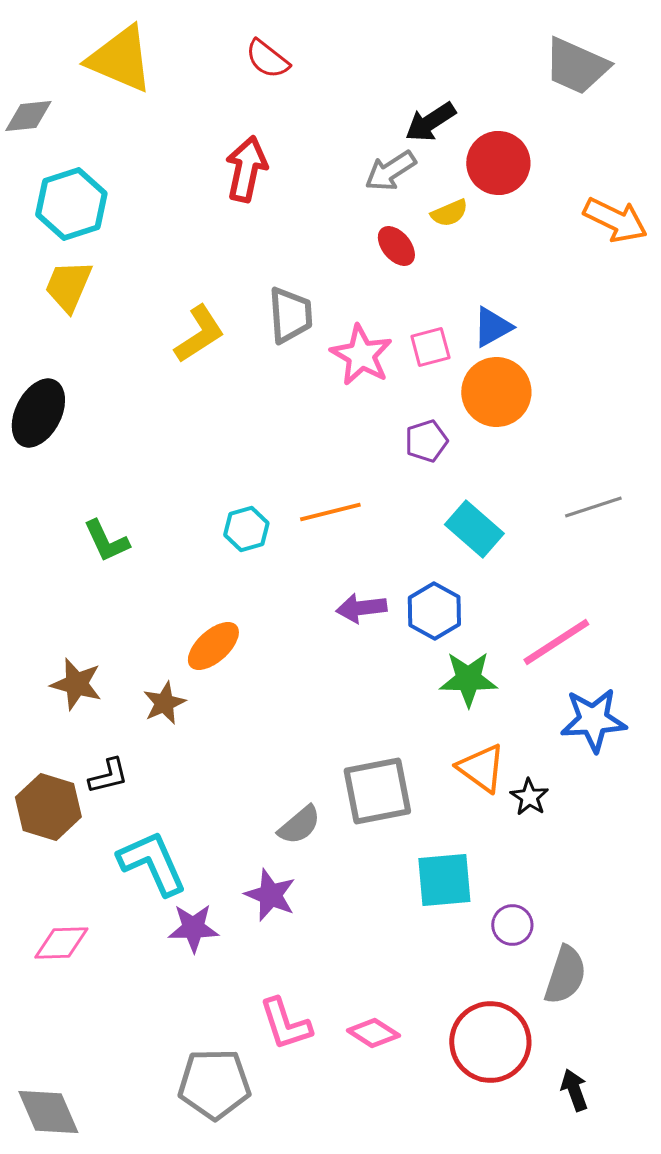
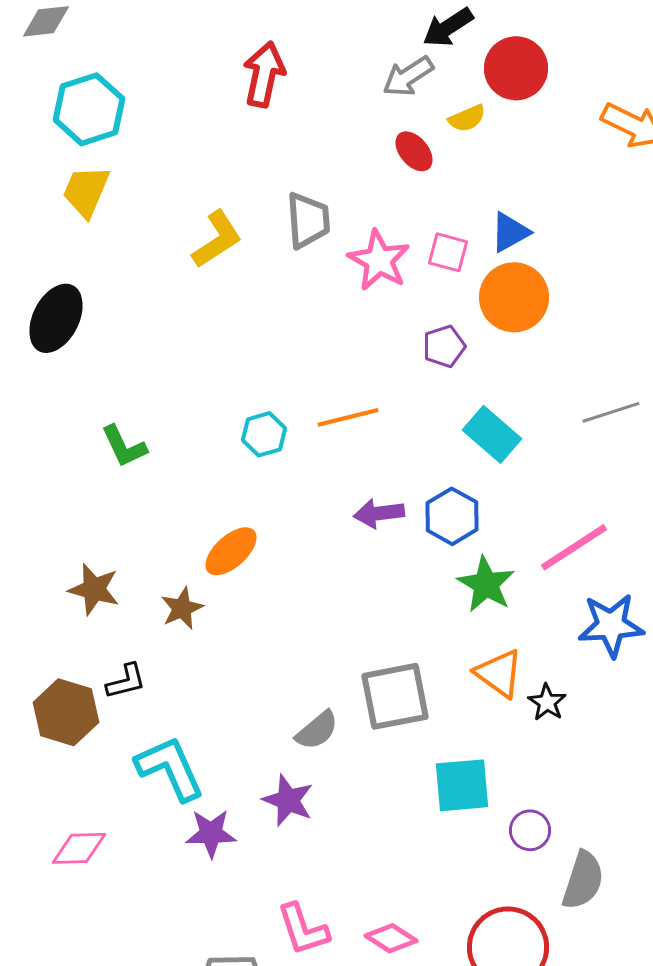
pink square: (430, 347) -> (448, 252), turned 30
green star: (468, 679) -> (486, 584), turned 30

